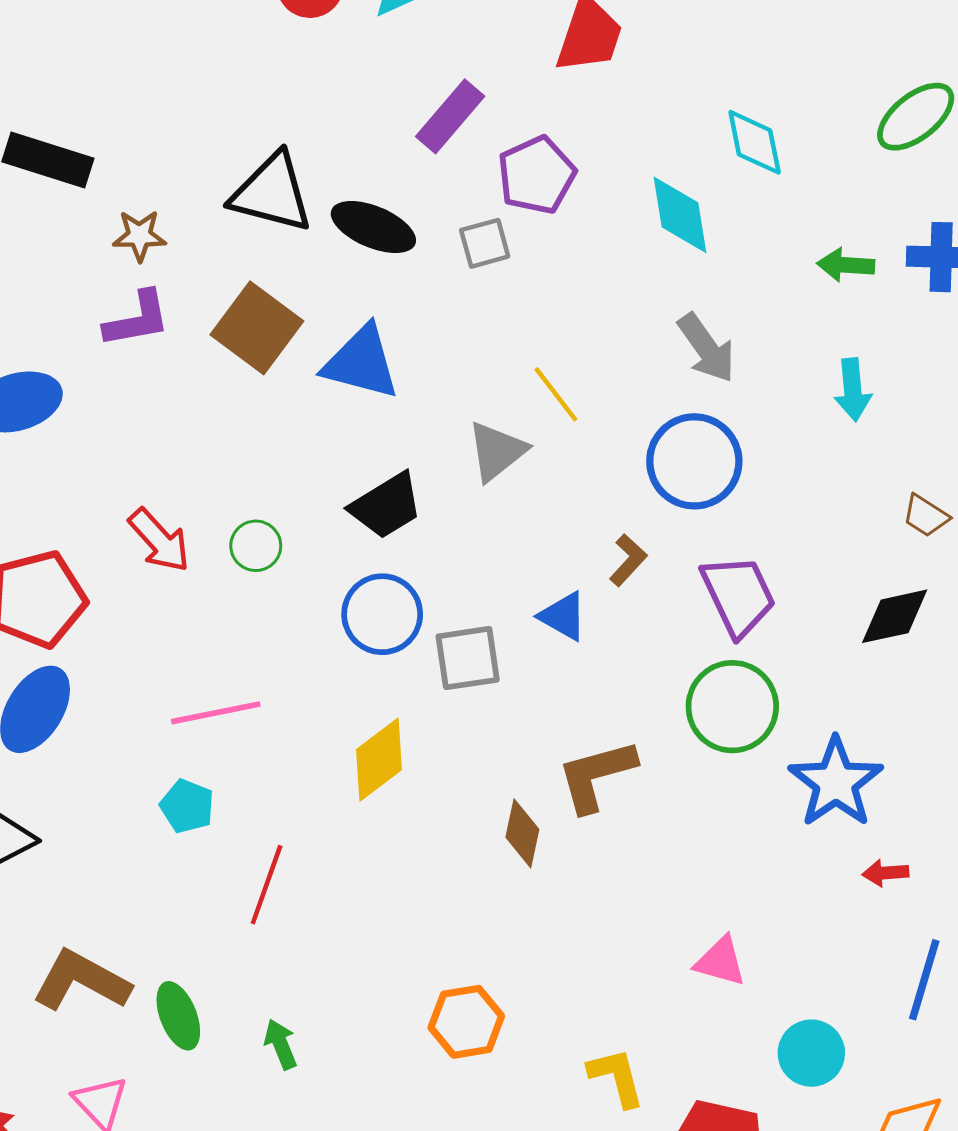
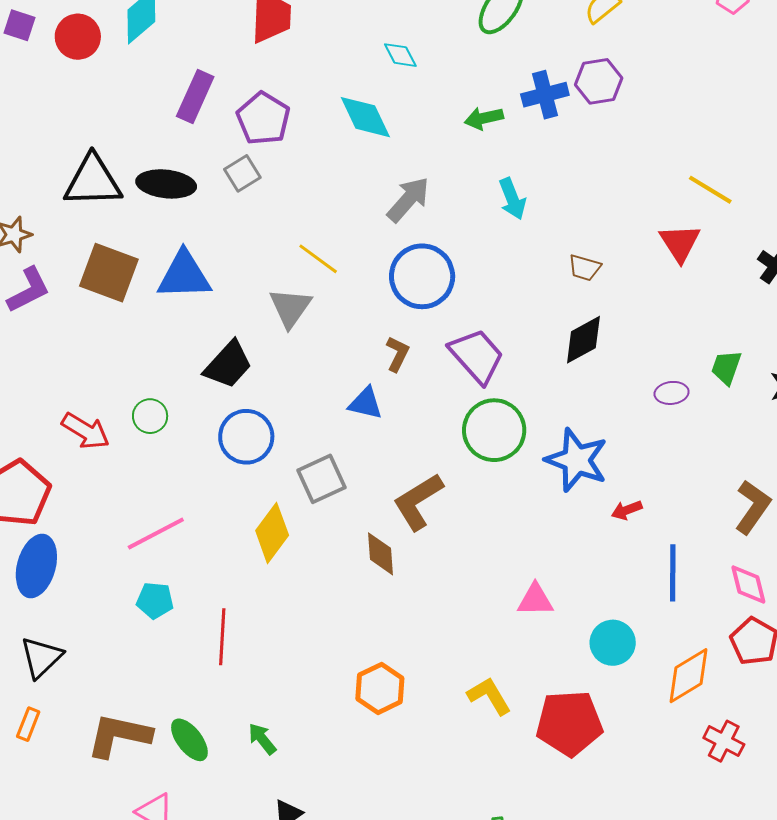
cyan diamond: (755, 142) -> (400, 55), size x0.7
gray arrow: (706, 348) -> (408, 200), turned -87
gray square: (468, 658) -> (322, 479), moved

